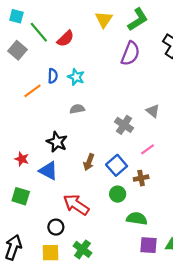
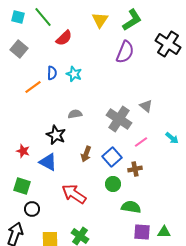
green line: (39, 32) -> (43, 17), moved
gray semicircle: (77, 109) -> (75, 114), moved
gray cross: (124, 125) -> (119, 119), size x1.4
black circle: (56, 227) -> (32, 209), moved

